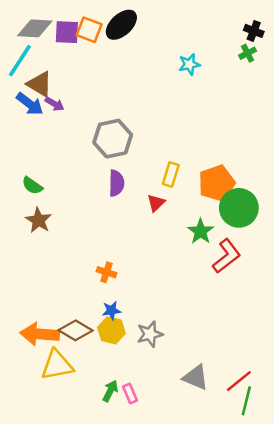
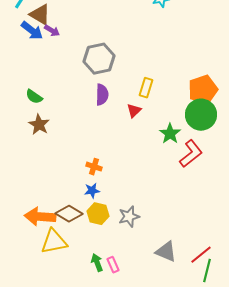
orange pentagon: (217, 183) -> (203, 90), moved
blue star: (111, 311) -> (92, 191), moved
green arrow: (110, 391) -> (97, 263), turned -48

